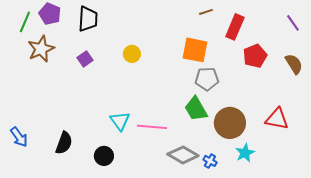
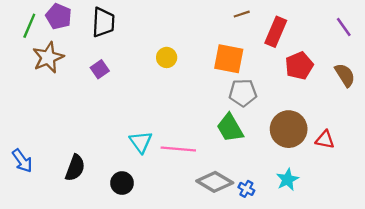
yellow circle: (132, 54) -> (167, 57), moved
red triangle: (277, 119) -> (325, 140), size x0.7
brown circle: (230, 123) -> (289, 129), moved

